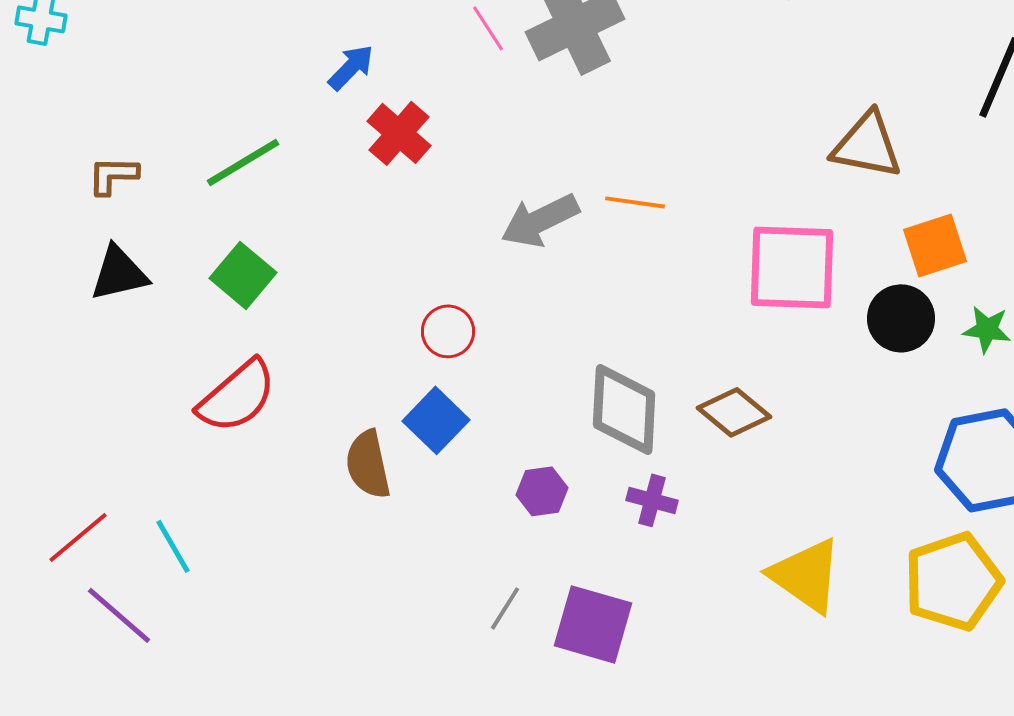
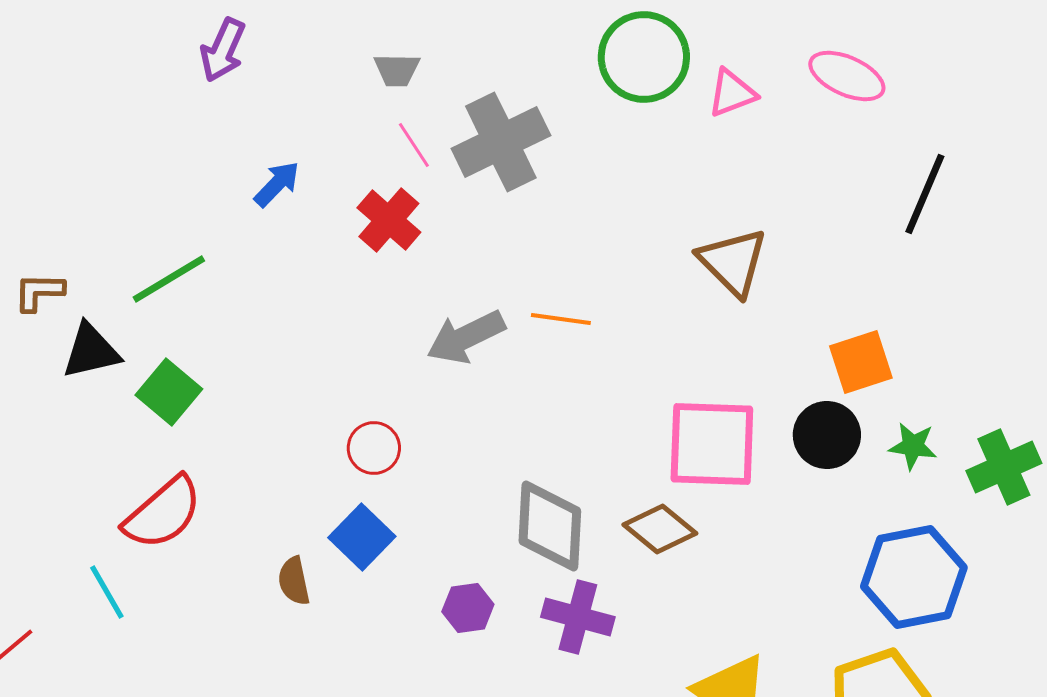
red cross: (399, 133) -> (389, 220), moved
brown triangle: (867, 145) -> (733, 262), moved, turned 34
pink square: (792, 267) -> (712, 444), moved
black triangle: (119, 273) -> (91, 351), moved
brown semicircle: (368, 464) -> (294, 581), size x0.7
purple cross: (652, 500) -> (578, 617), size x1.4
cyan line: (173, 546) -> (107, 592), moved

